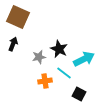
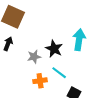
cyan arrow: (84, 59) -> (79, 40), moved, turned -55

